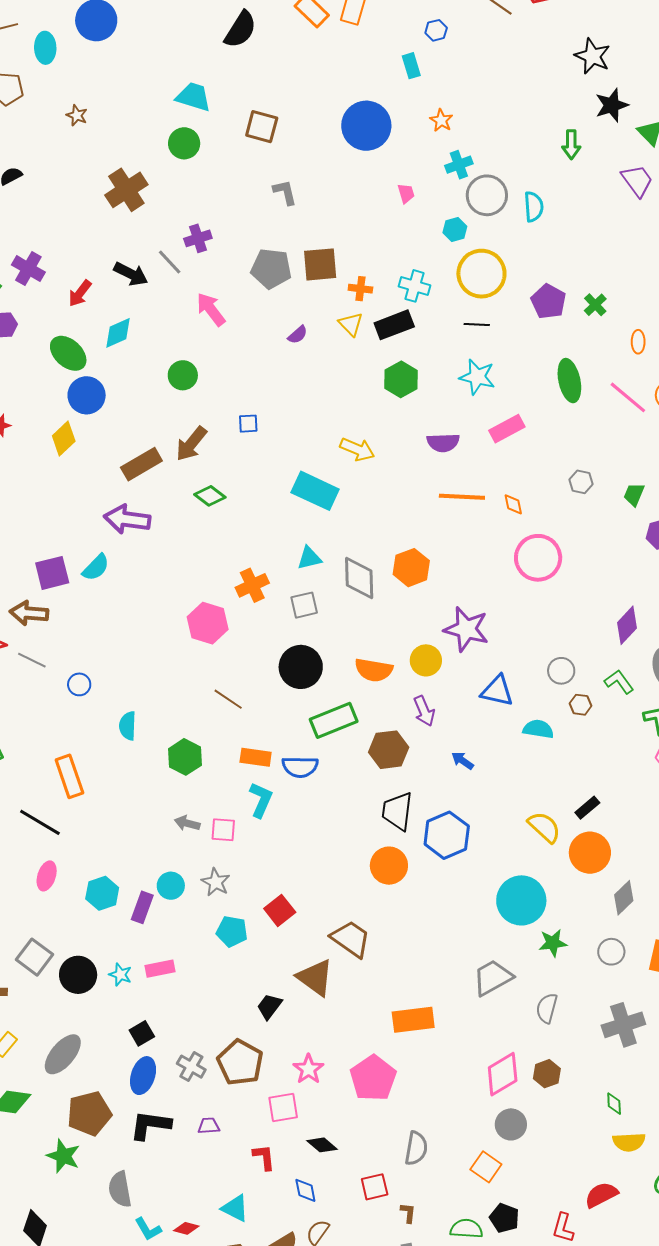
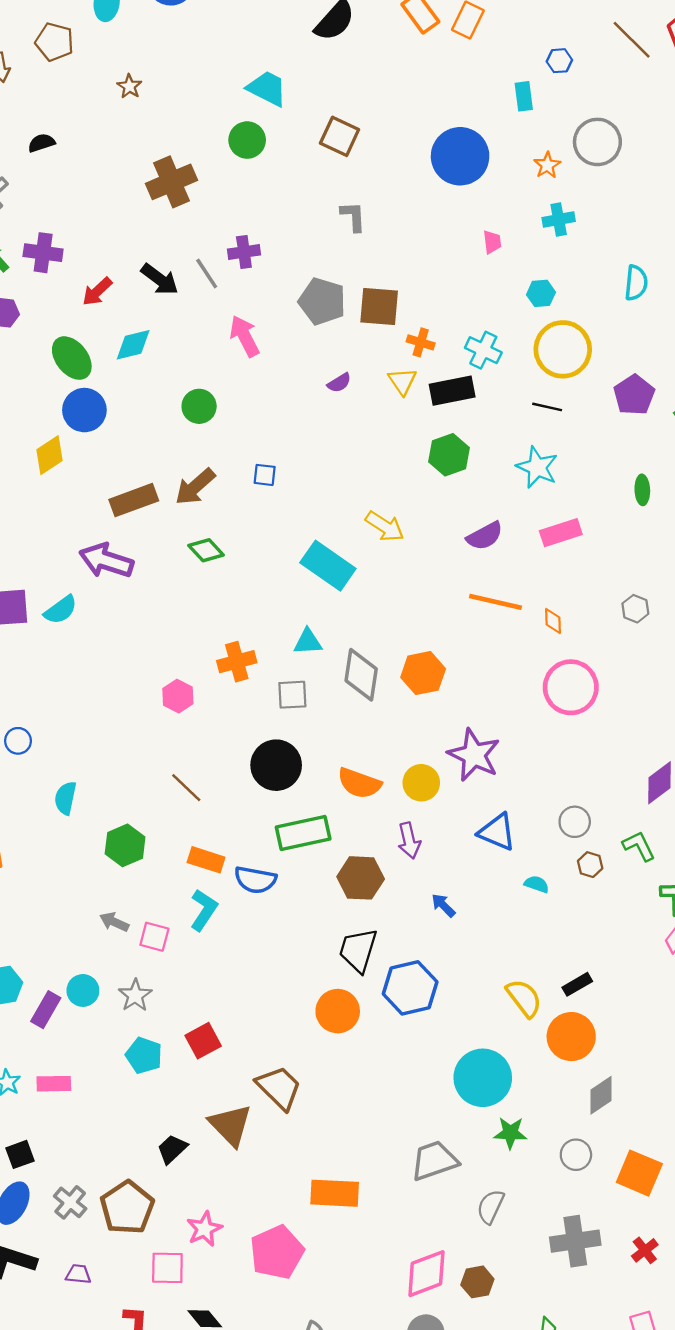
gray circle: (487, 195) -> (597, 142), moved
purple cross: (28, 269) -> (43, 253), turned -32
green ellipse: (569, 381) -> (642, 490), size x0.6
purple semicircle: (443, 443) -> (485, 536), turned -36
pink hexagon: (208, 623) -> (178, 696), size x0.7
cyan semicircle: (538, 729) -> (537, 884), size x0.7

